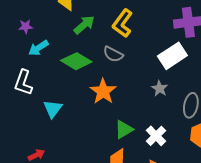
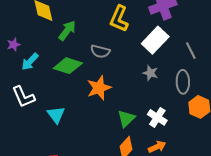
yellow L-shape: (123, 23) -> (119, 19), moved
white L-shape: (23, 83) -> (23, 97), turned -30
orange star: (103, 91) -> (99, 88), turned 30

